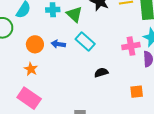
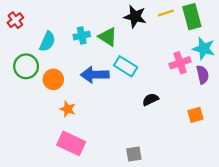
orange circle: (35, 44) -> (53, 79), moved
blue arrow: (58, 44) -> (95, 75), size x1.6

